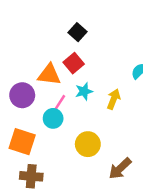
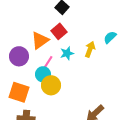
orange triangle: (49, 75) -> (40, 40), turned -42
yellow arrow: (114, 99) -> (90, 49), moved
yellow circle: (88, 144) -> (51, 85), moved

